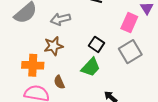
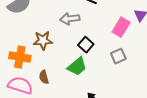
gray arrow: (60, 19) -> (70, 19), moved
gray square: (130, 52) -> (118, 56), size x0.7

